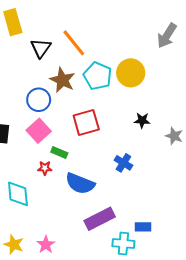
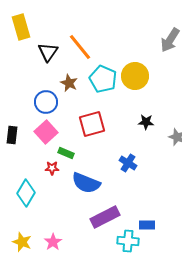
brown star: (62, 80) -> (69, 83), size x0.7
cyan diamond: (18, 194) -> (26, 193), turned 36

